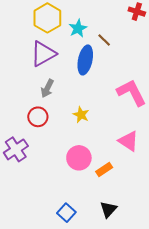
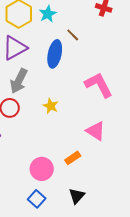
cyan star: (78, 28) -> (48, 14), moved
gray arrow: (47, 88) -> (19, 81), size x1.4
pink circle: (79, 158) -> (42, 169), moved

